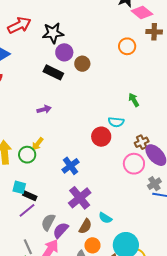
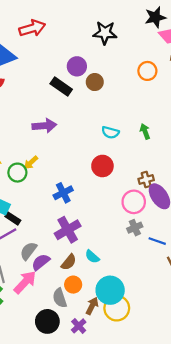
black star: (53, 33) -> (105, 33), moved
purple arrow: (44, 109) -> (44, 126), size x1.5
cyan semicircle: (116, 122) -> (110, 132), moved
gray cross: (154, 184) -> (135, 228), moved

